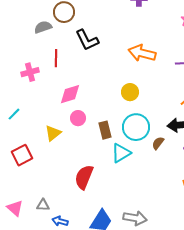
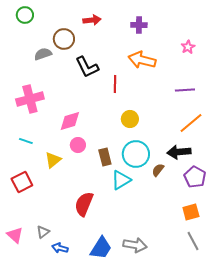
orange arrow: (142, 53) -> (142, 60), moved
red line: (56, 58) -> (115, 84), moved
pink cross: (30, 72) -> (30, 99), size x1.5
cyan line: (14, 114) -> (26, 141), moved, turned 64
gray triangle: (43, 205) -> (43, 232), turned -40

